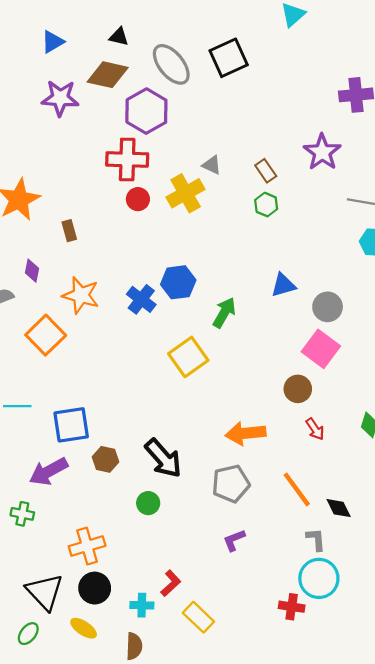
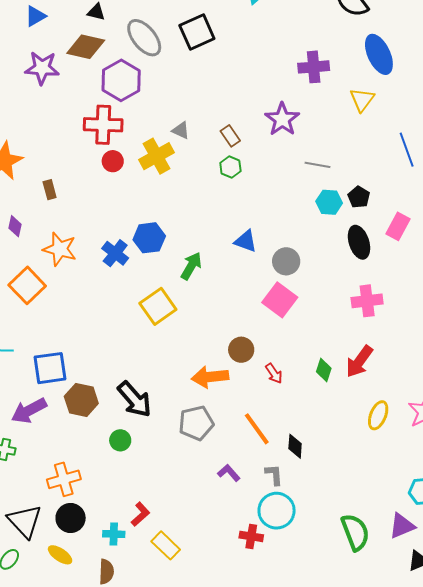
blue triangle: (283, 285) -> (246, 241), turned 35
brown circle: (298, 389) -> (241, 350), moved
brown hexagon: (106, 459) -> (81, 400), size x1.4
black diamond: (339, 508) -> (295, 446), turned 30
purple L-shape: (234, 540) -> (229, 473), moved, turned 70

